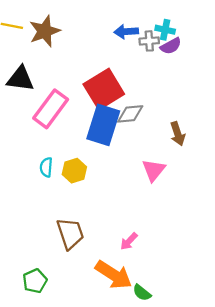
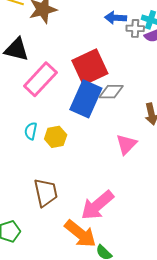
pink arrow: (129, 241) -> (97, 205), size x2.0

